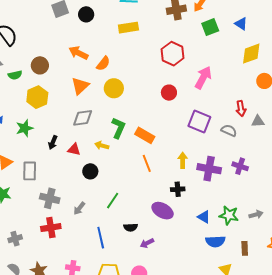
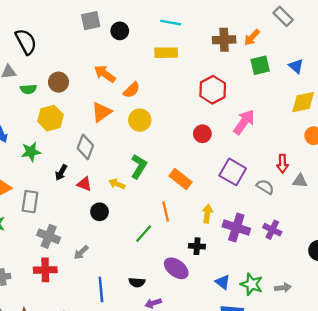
gray diamond: (83, 118) -> (85, 147), moved, turned -70
orange rectangle: (145, 135) -> (181, 179), moved
green line: (113, 201) -> (144, 234), moved

